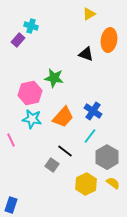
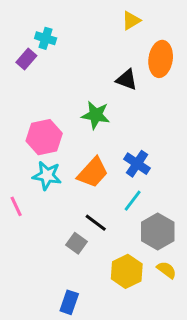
green star: (54, 78) -> (96, 115), moved
blue rectangle: (11, 205) -> (69, 302), moved

